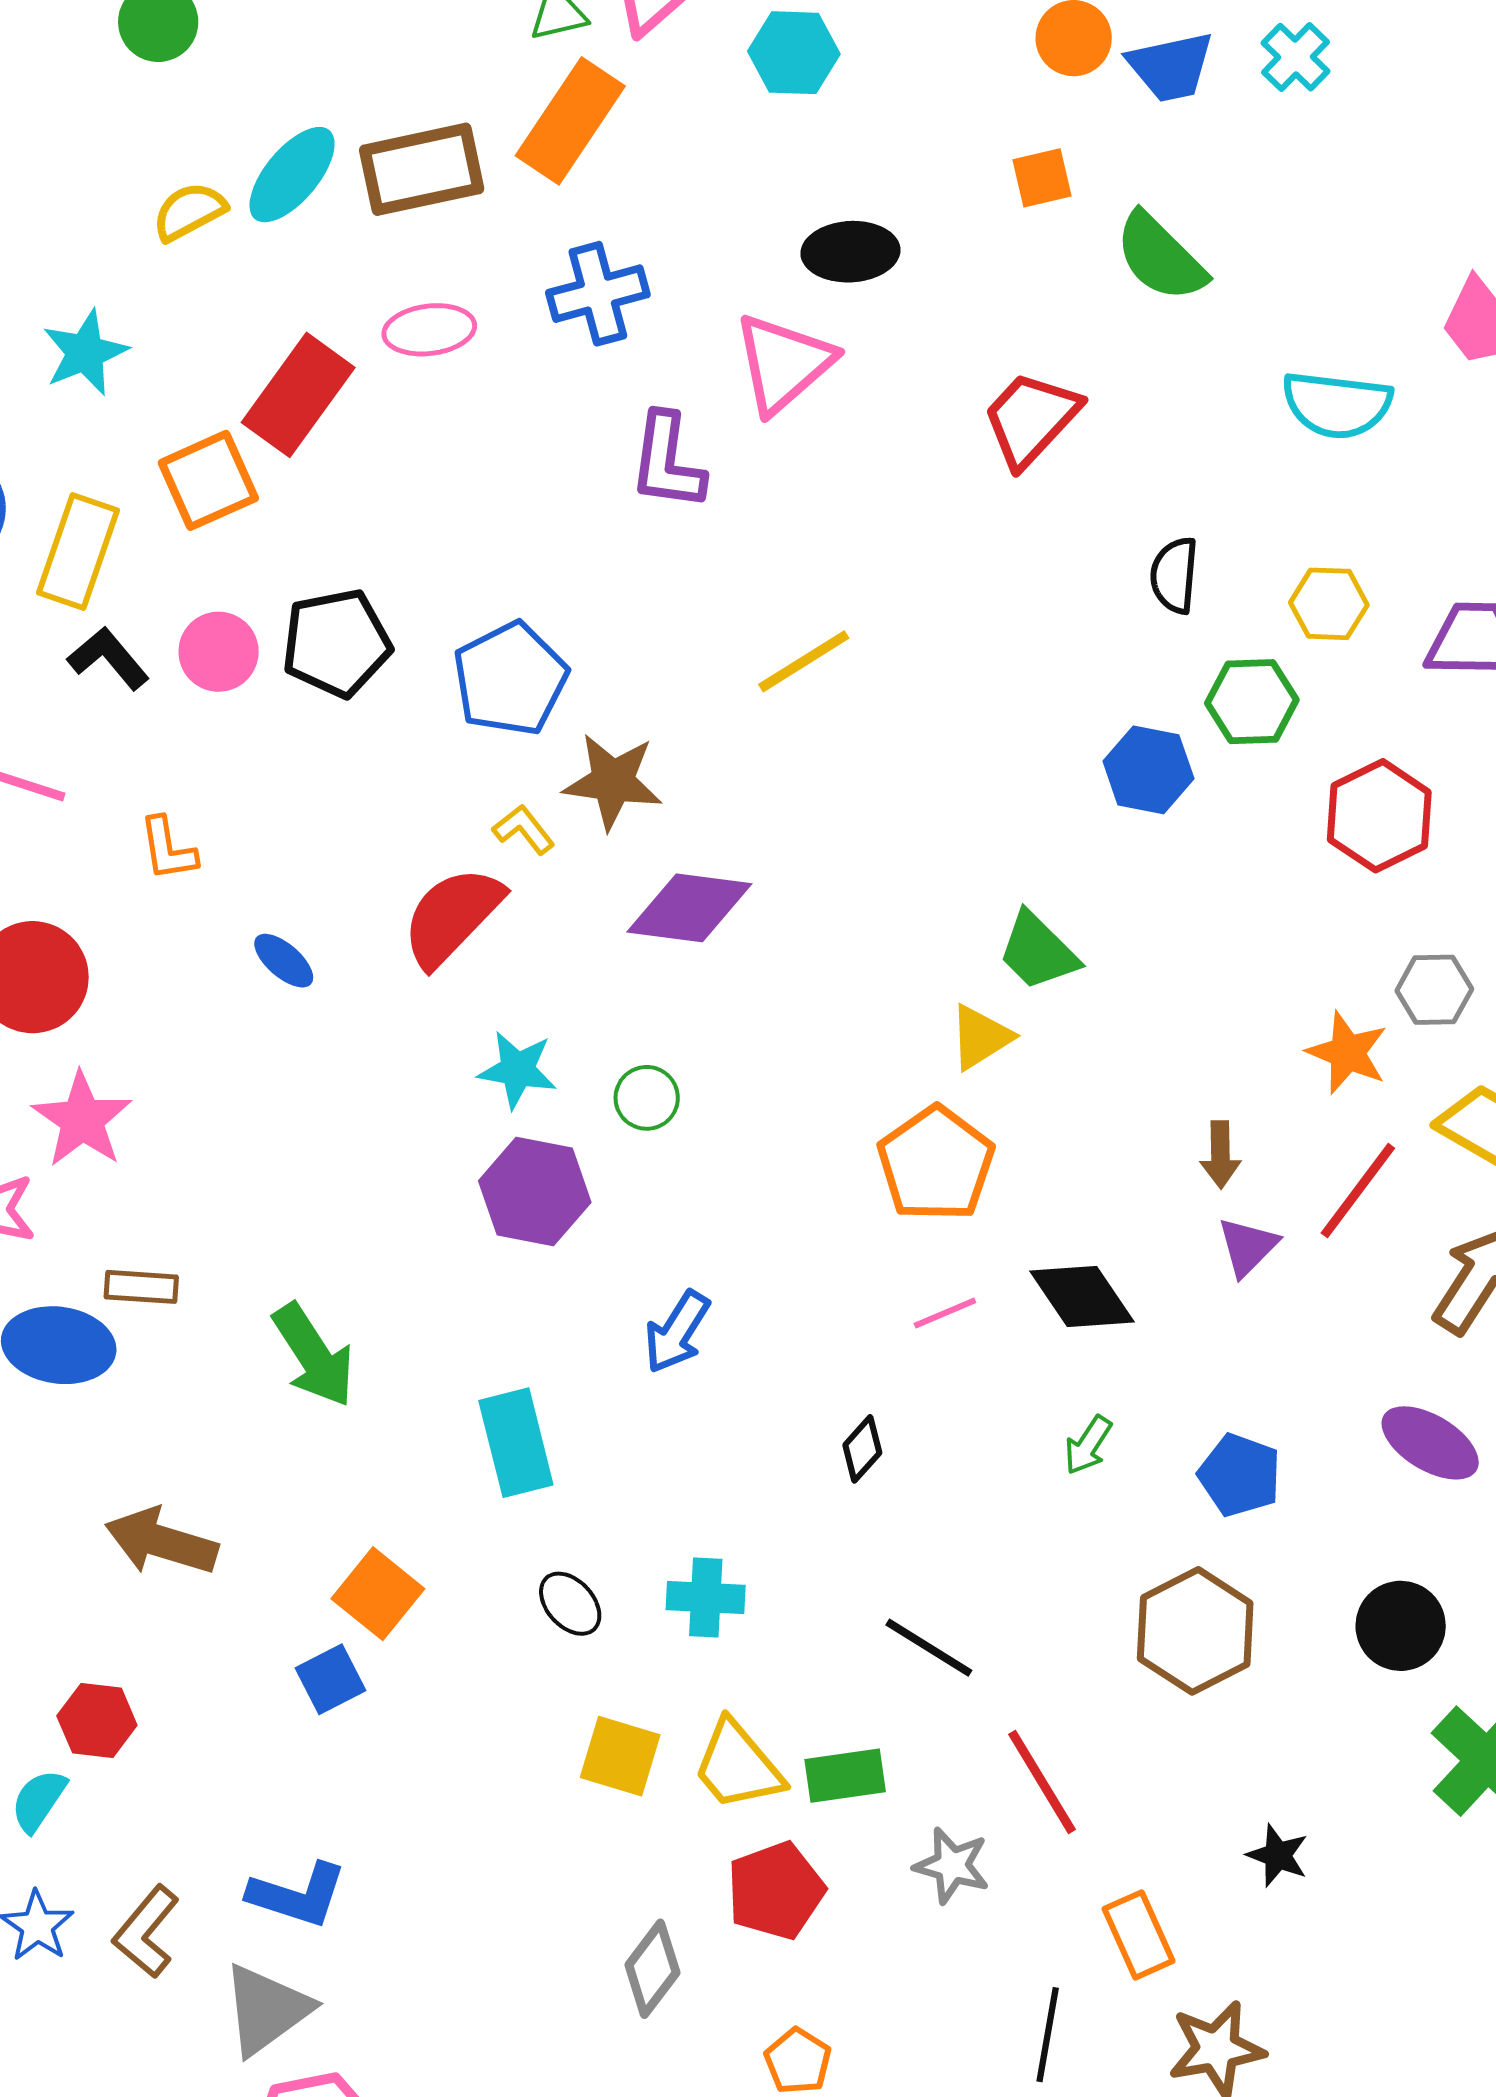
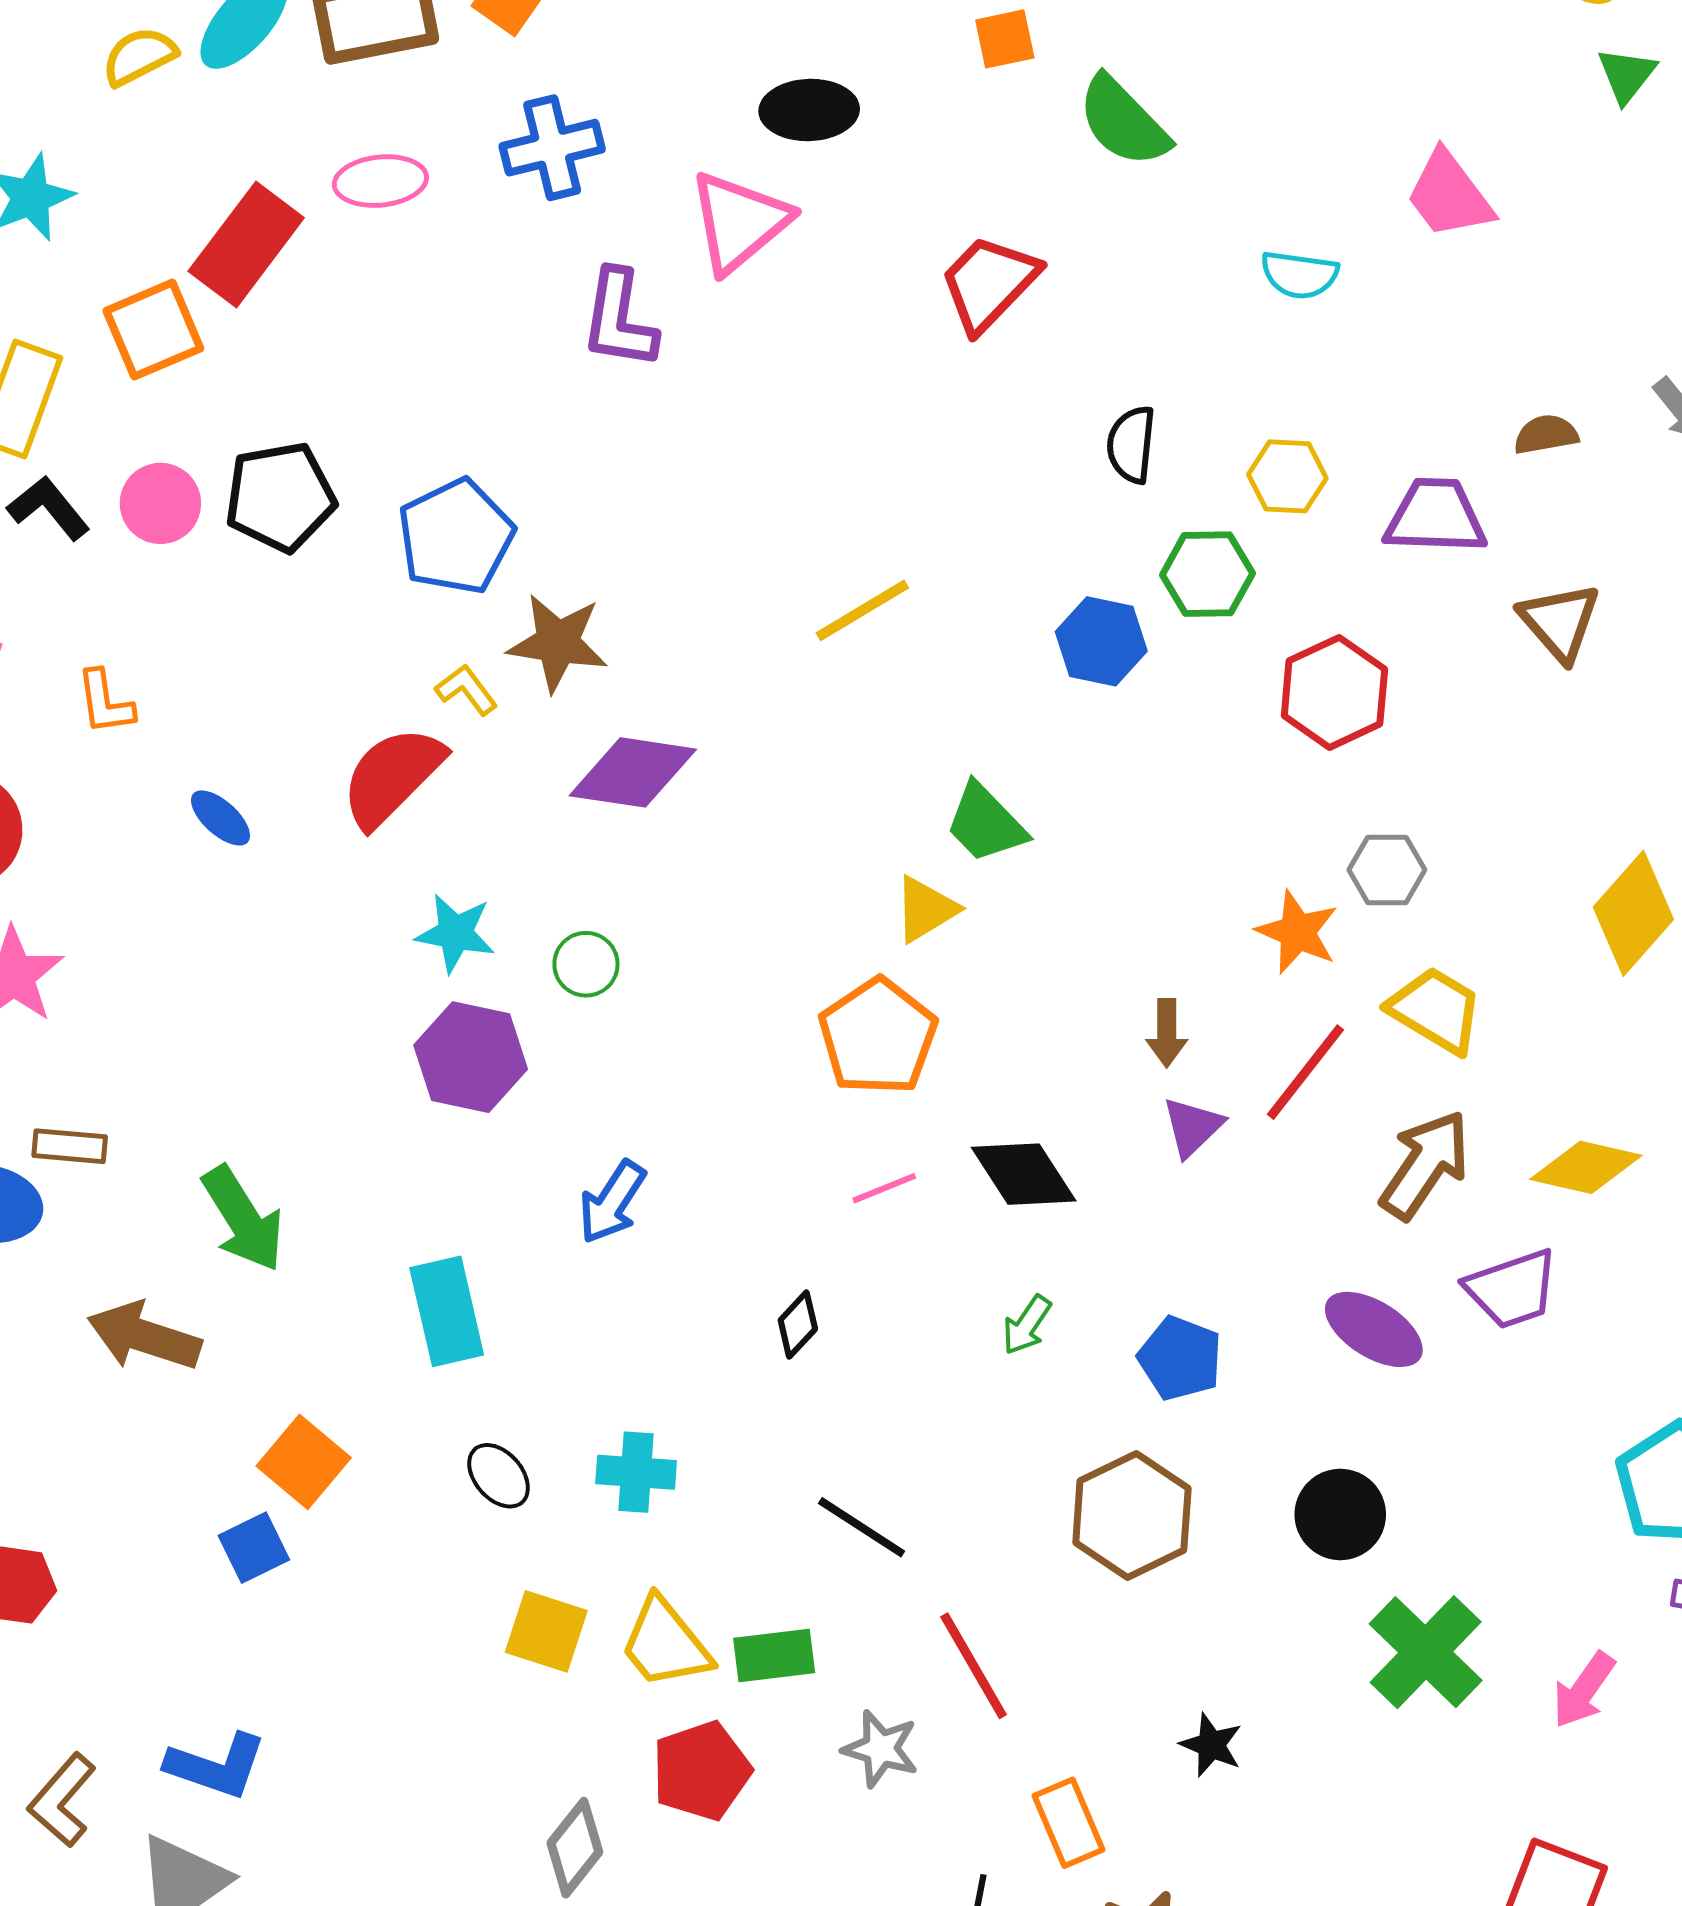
cyan semicircle: (1337, 405) -> (1299, 275), size x0.7
yellow line: (804, 661) -> (862, 610), moved
brown arrow: (161, 1542) -> (144, 1336), moved

